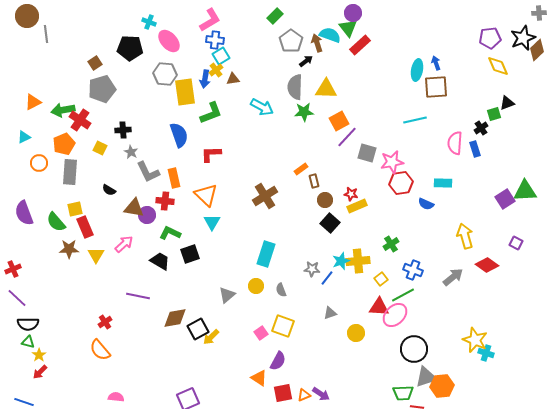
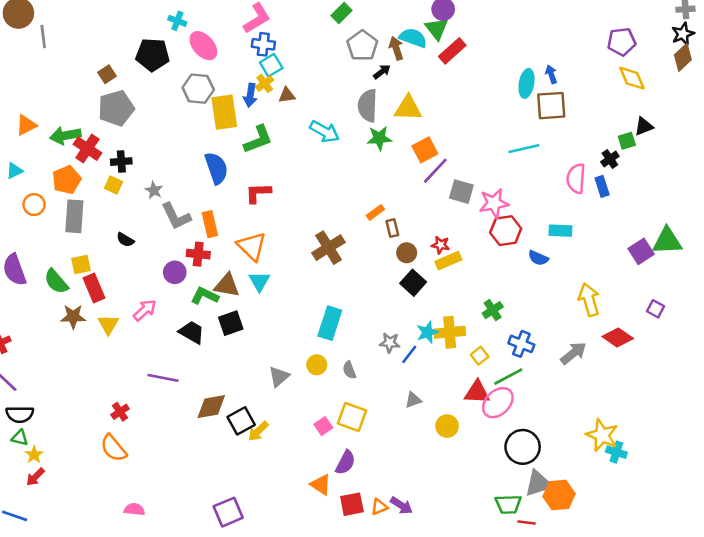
black star: (523, 38) -> (683, 34), moved, size x0.7
black cross: (123, 130) -> (121, 162), moved
brown triangle: (134, 208) -> (227, 285), moved

